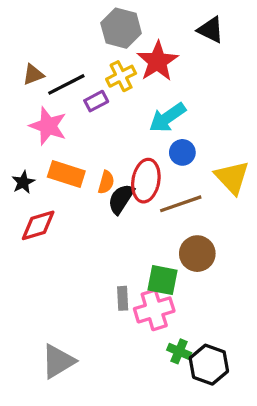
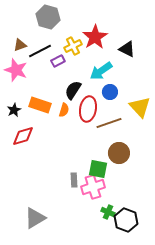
gray hexagon: (121, 28) -> (48, 17), moved
black triangle: (211, 30) -> (127, 49), moved
pink star: (48, 126) -> (16, 70), moved
black semicircle: (121, 199) -> (73, 90), moved

